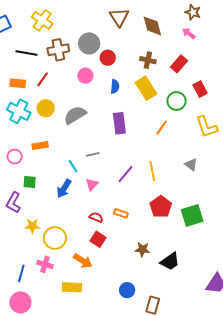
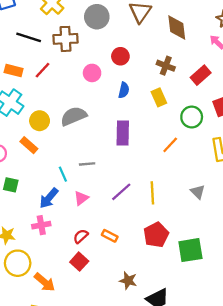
gray circle: (89, 43) -> (97, 17), moved
yellow rectangle: (146, 88) -> (159, 97), size x0.7
yellow circle: (46, 108) -> (40, 121), moved
orange rectangle: (40, 146) -> (29, 145), turned 42
red semicircle: (96, 217) -> (81, 236), turned -72
yellow circle: (55, 238) -> (18, 263), moved
orange arrow: (83, 261) -> (45, 282), moved
pink cross: (45, 264) -> (41, 225), moved, turned -35

